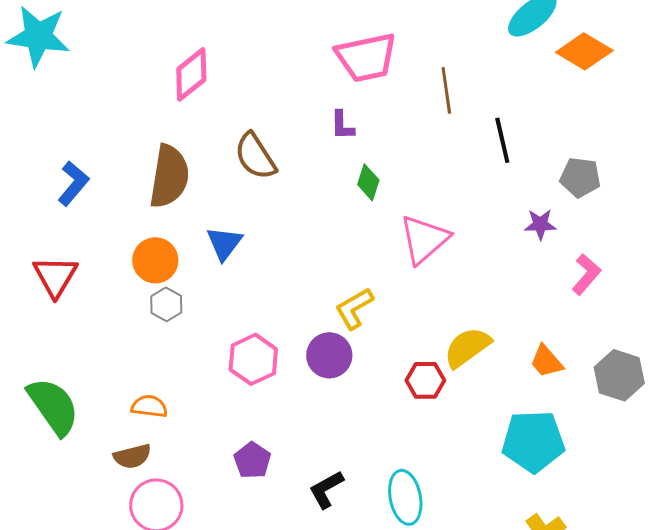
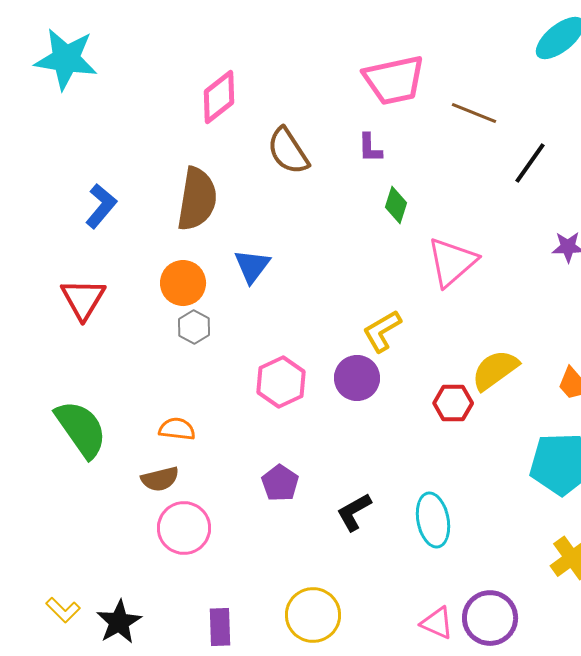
brown line: (446, 90) -> (474, 113), turned -60
black line: (502, 140) -> (530, 163), turned 48
brown semicircle: (255, 156) -> (288, 151), moved

